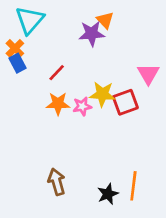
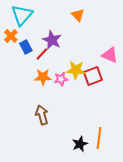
purple star: (92, 34) -> (52, 40), moved, turned 30
blue rectangle: (18, 63) -> (26, 47), moved
pink triangle: (148, 74) -> (110, 55), turned -36
brown arrow: (57, 182) -> (42, 115), moved

